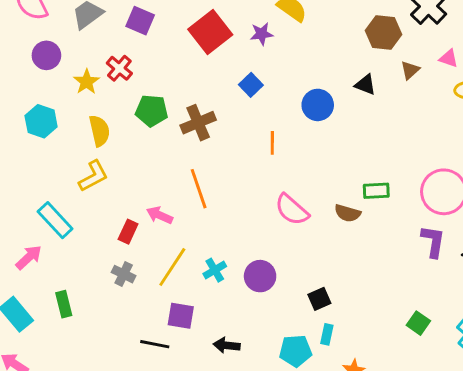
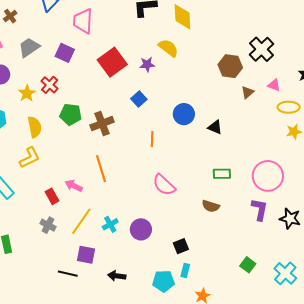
black triangle: (365, 85) -> (215, 127), moved
brown semicircle: (348, 213) -> (211, 206), moved
red rectangle: (128, 232) -> (52, 196), turned -56

